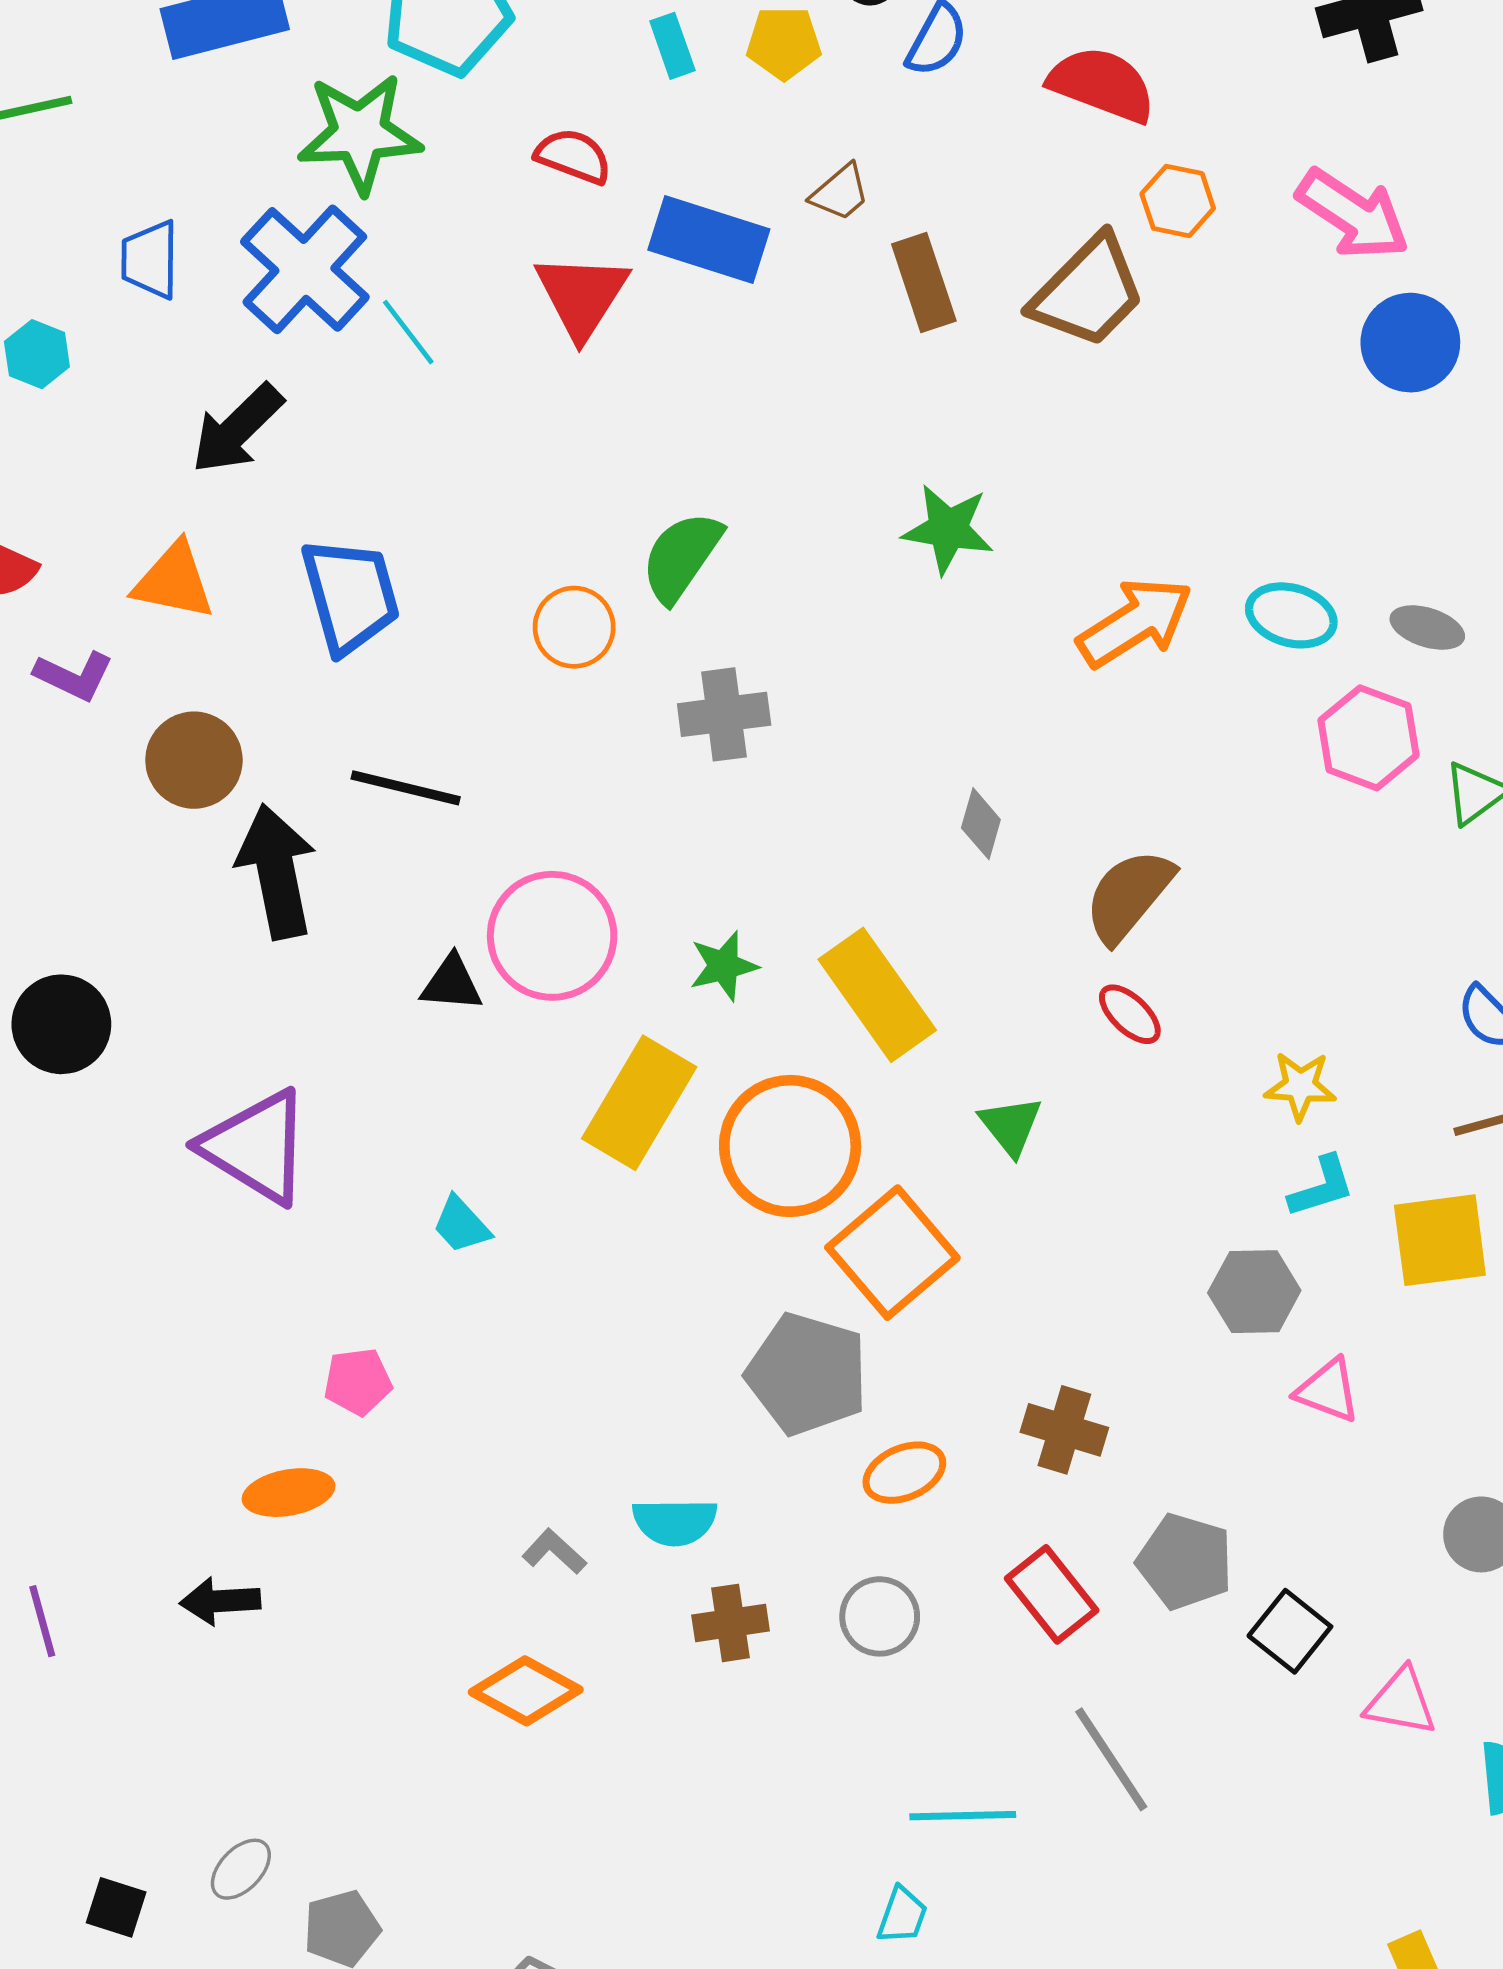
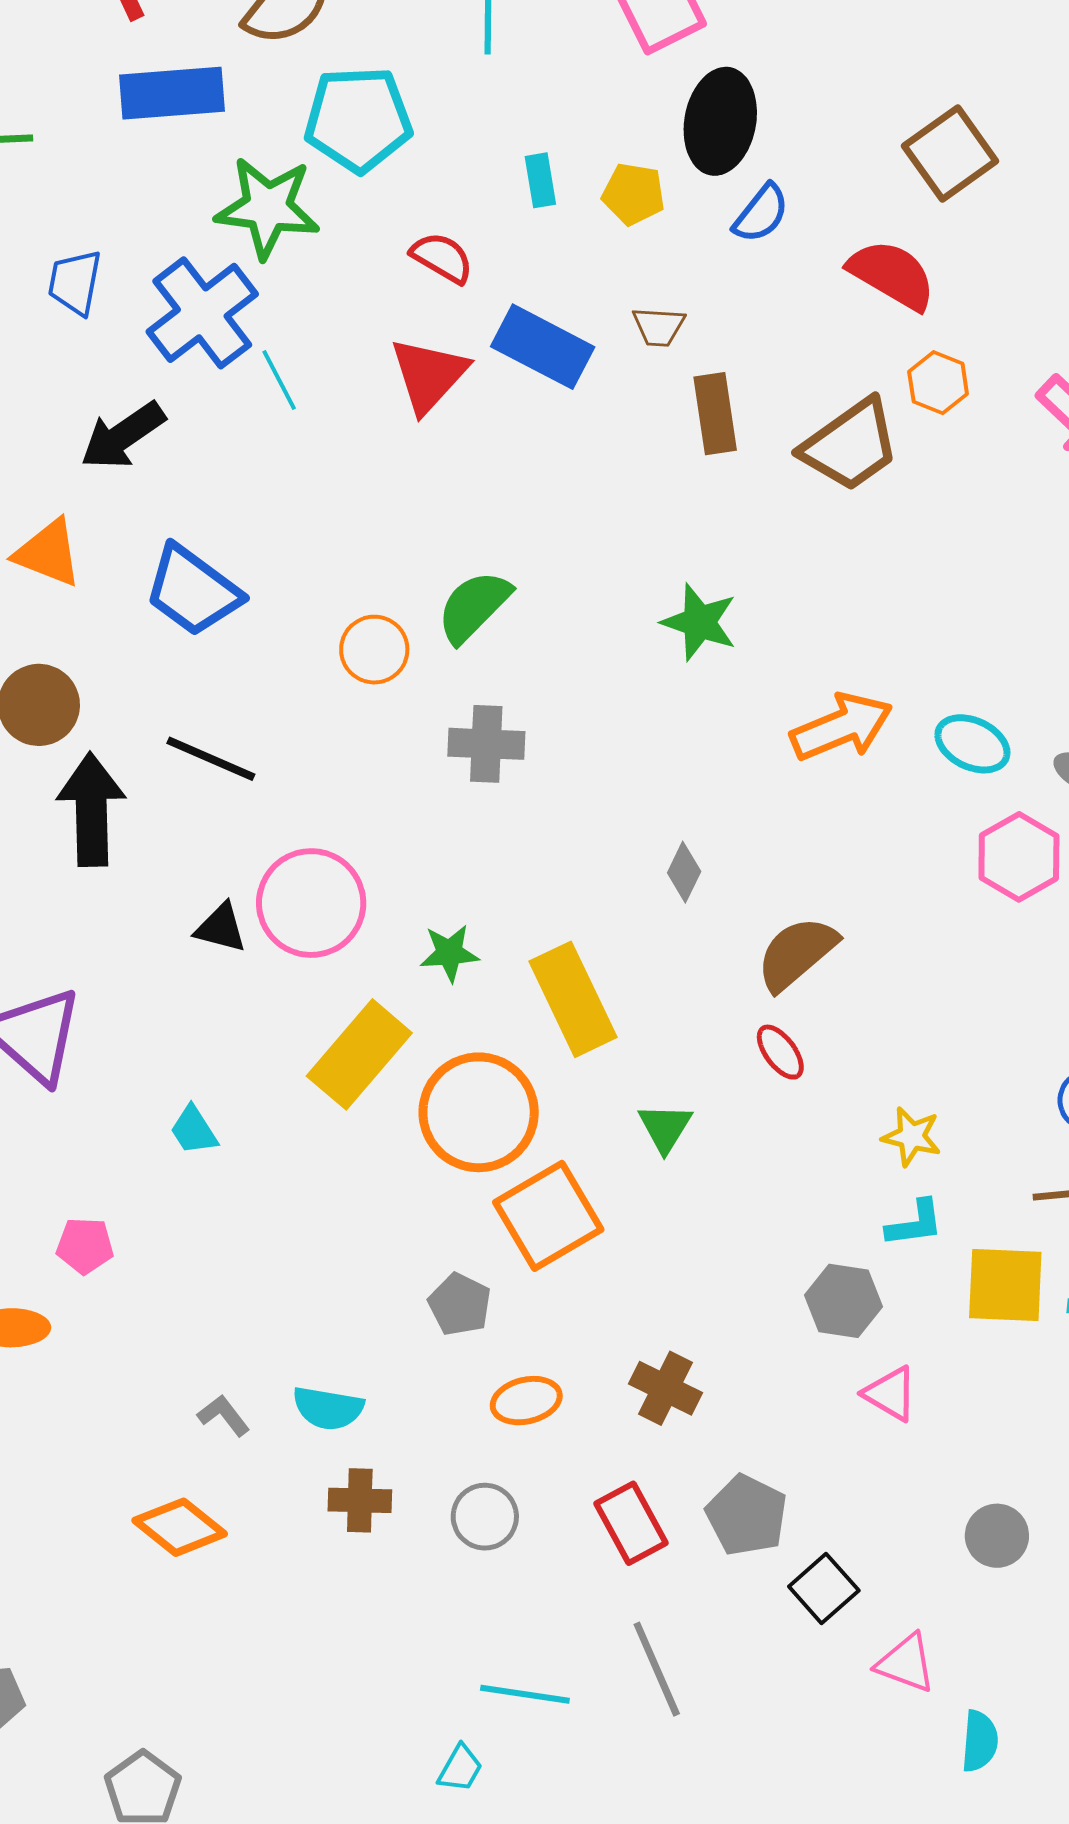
brown trapezoid: (840, 193) -> (659, 327), turned 34
blue trapezoid: (350, 595) -> (193, 591), turned 132
gray pentagon: (807, 1374) -> (460, 1304), size x0.6

